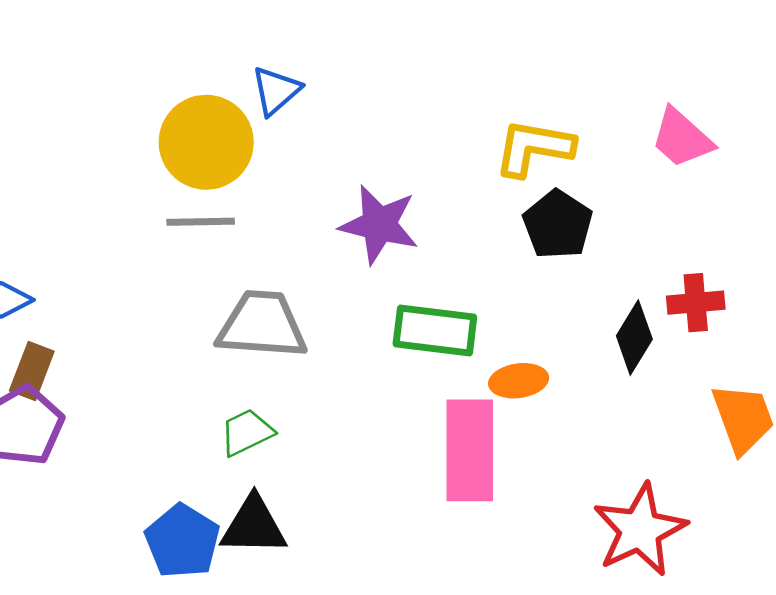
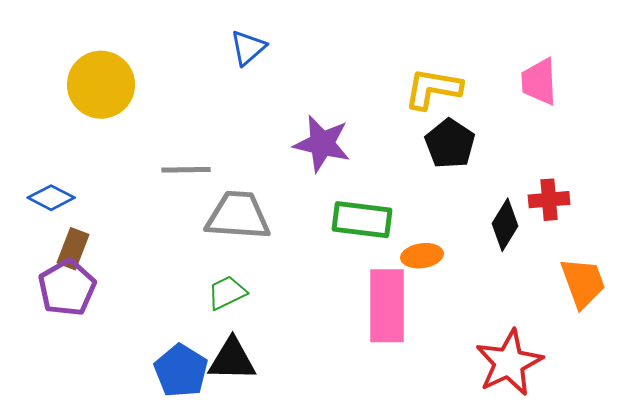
pink trapezoid: (682, 138) -> (539, 82), turned 45
yellow circle: (206, 142) -> (101, 85), moved
gray line: (201, 222) -> (186, 170), moved

